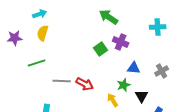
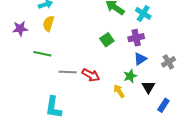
cyan cross: (158, 27) -> (143, 13), moved, turned 35
purple cross: (121, 42) -> (136, 38), moved, turned -35
green line: (37, 63) -> (42, 54), turned 30
blue triangle: (134, 68) -> (140, 59), turned -40

